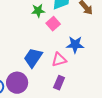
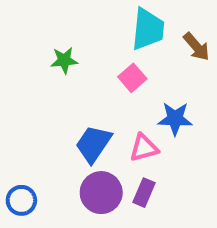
green star: (38, 11) -> (64, 60), moved
purple circle: (17, 83) -> (101, 193), moved

